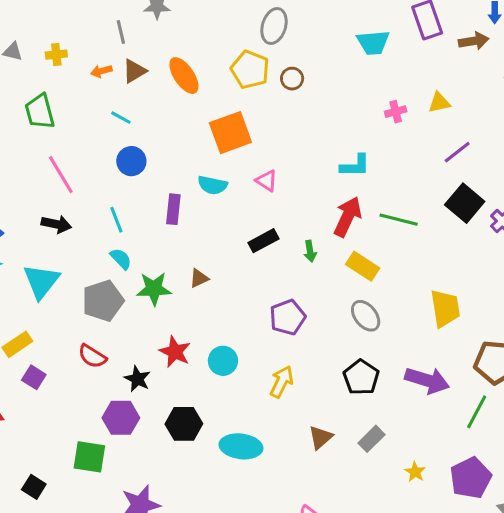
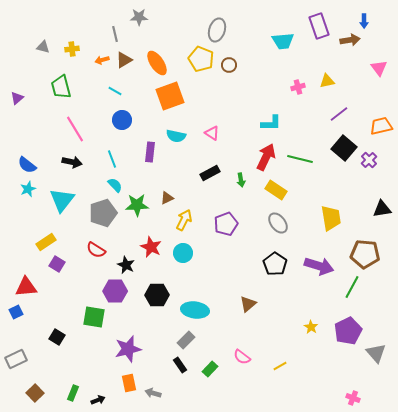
orange square: (230, 133) -> (170, 96), moved
yellow arrow: (282, 382) -> (184, 220), moved
gray rectangle: (372, 439) -> (186, 340), moved

